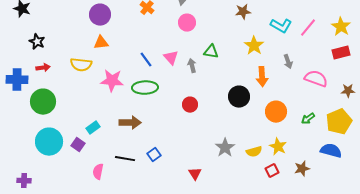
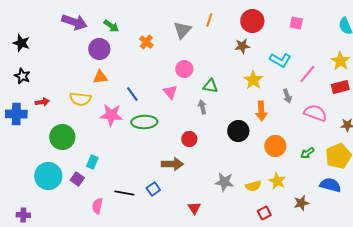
pink circle: (187, 23) -> (184, 69), moved
pink line: (308, 28) -> (307, 74), moved
black star: (37, 42) -> (22, 76), moved
blue line: (146, 60) -> (132, 94), moved
gray arrow: (192, 66) -> (202, 107), moved
green circle: (43, 102) -> (62, 137), moved
brown arrow: (130, 123) -> (172, 164), moved
cyan rectangle: (93, 128) -> (92, 162), turned -32
gray star: (225, 148) -> (224, 182), turned -30
red square: (272, 171) -> (264, 213), moved

